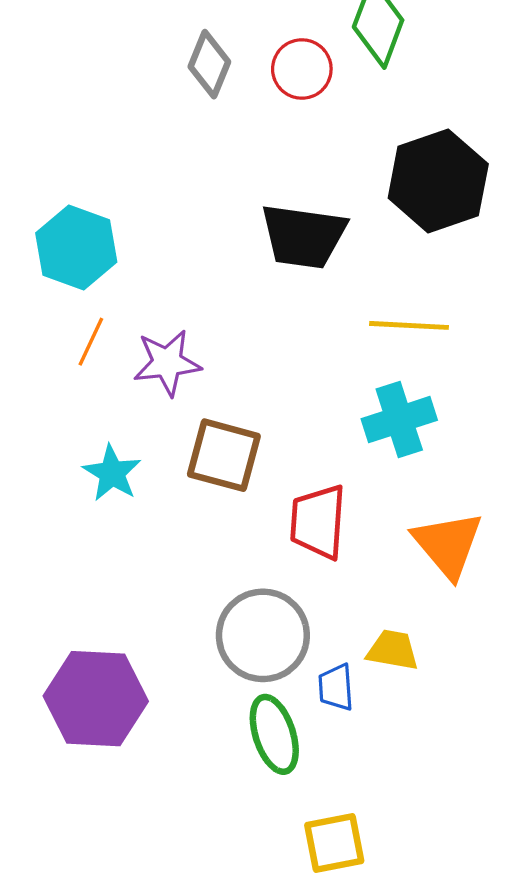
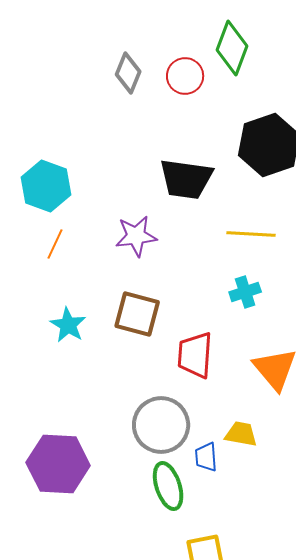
purple star: (167, 363) -> (136, 236), moved
cyan cross: (399, 420) -> (245, 292), size x0.7

